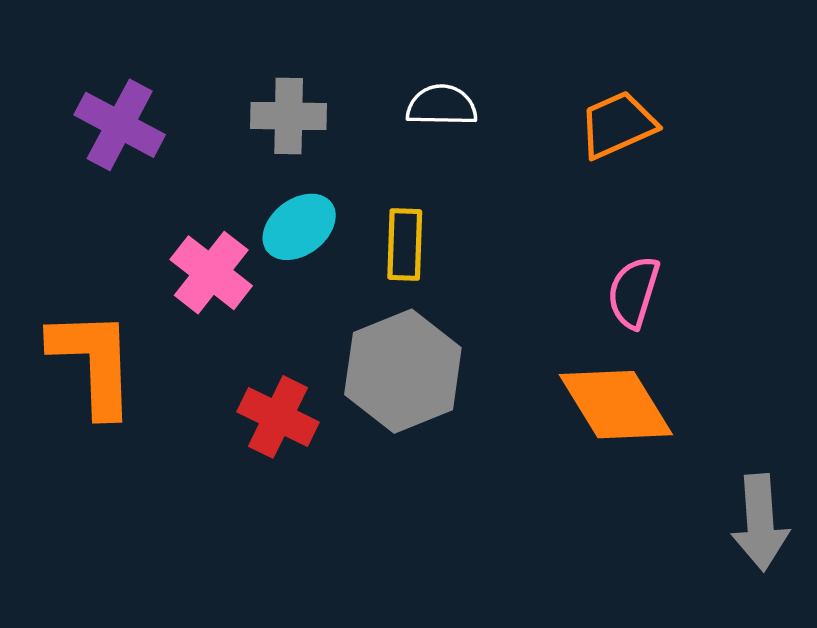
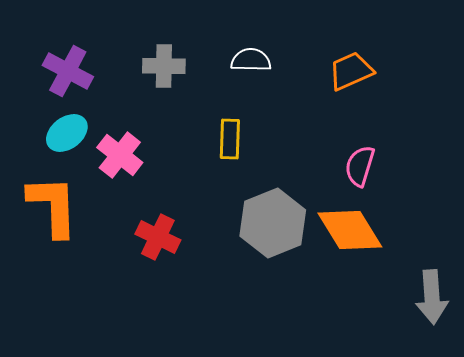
cyan ellipse: (299, 227) -> (67, 133), moved
gray hexagon: (403, 371) -> (273, 223), moved

